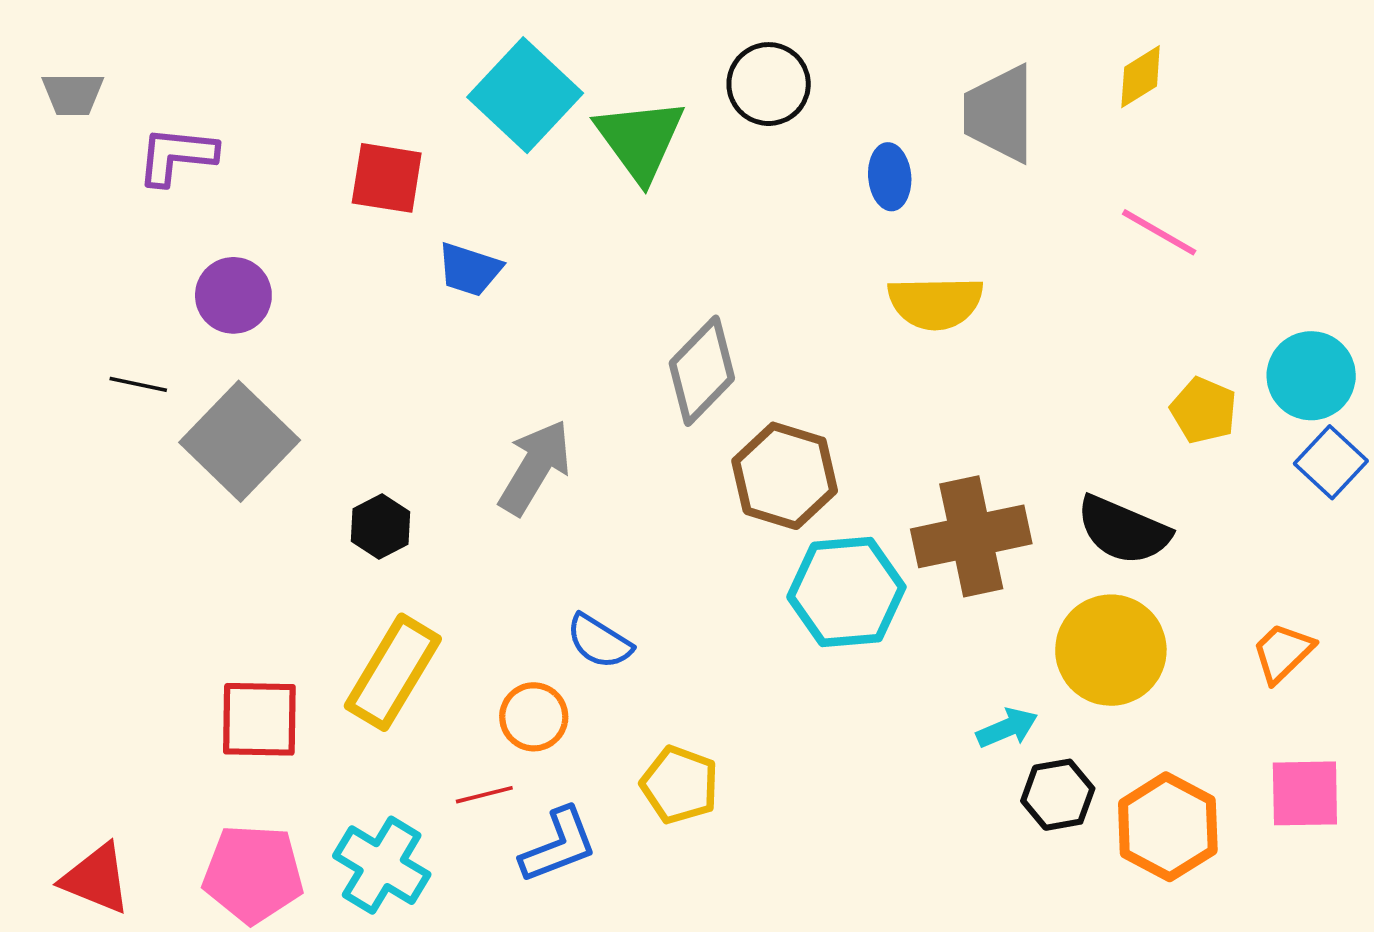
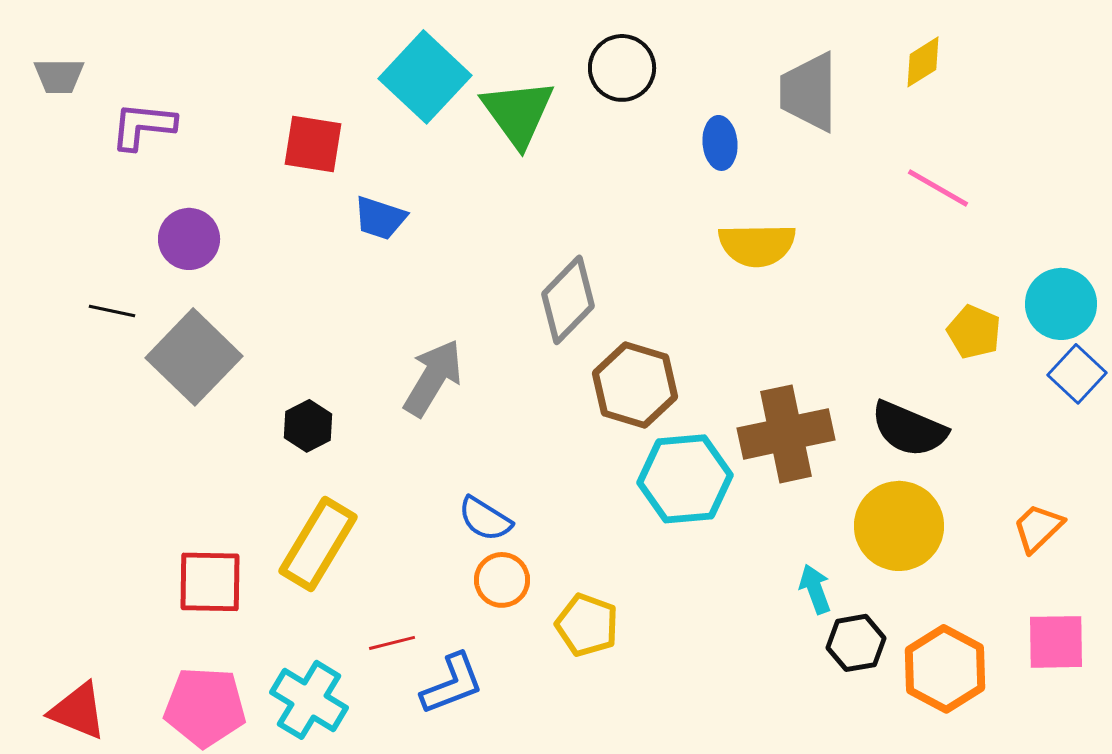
orange circle: (534, 717) -> (502, 580), moved
cyan arrow: (1007, 728) -> (815, 589), turned -87
yellow pentagon: (680, 785) -> (587, 625), moved

